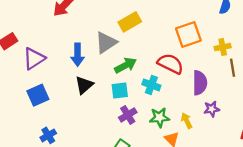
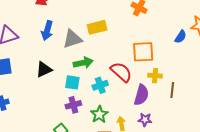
yellow cross: (223, 47) -> (155, 76), moved
blue arrow: (78, 55) -> (47, 31), moved
cyan cross: (151, 85) -> (100, 85), turned 35
green star: (159, 117) -> (99, 114), turned 30

